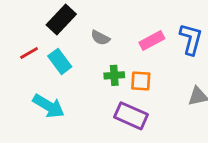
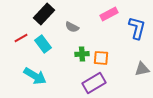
pink rectangle: (152, 40) -> (109, 14), moved
purple rectangle: (131, 116) -> (94, 83), turned -55

